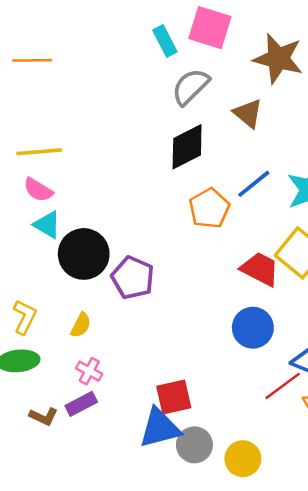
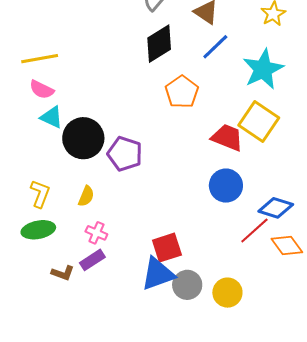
blue line: (254, 184) -> (215, 47), moved

